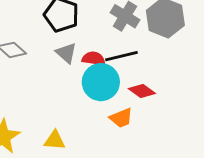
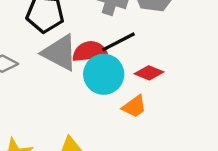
gray triangle: (66, 53) -> (60, 53), size x1.6
red semicircle: (94, 59) -> (90, 52), size x1.4

